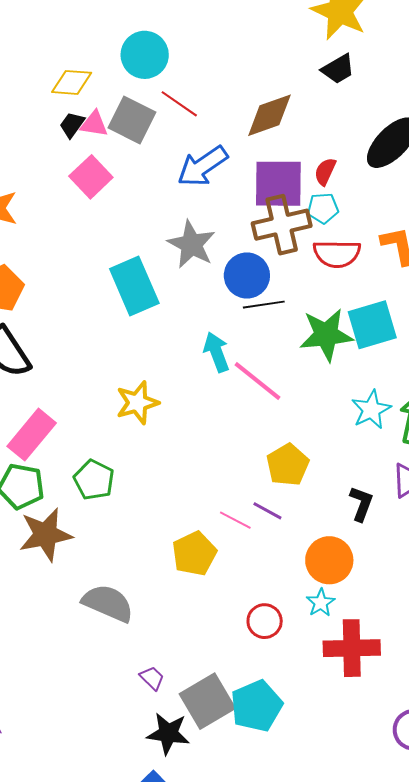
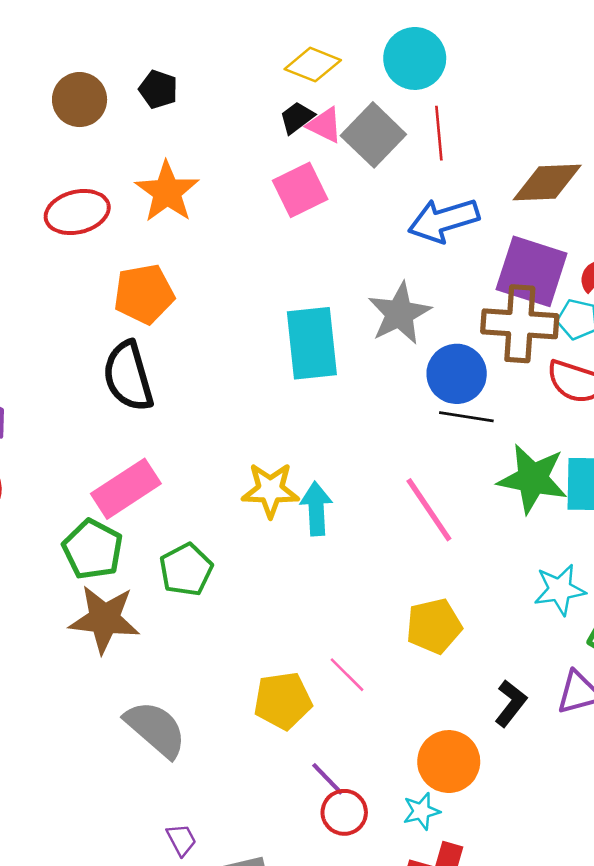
red line: (179, 104) -> (439, 133), turned 33
cyan arrow: (217, 352) -> (316, 509), moved
purple line: (267, 511) -> (327, 779), moved

